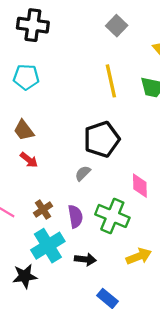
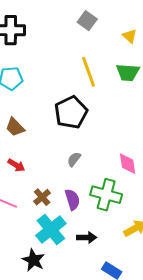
black pentagon: (102, 139) -> (71, 112), moved
red arrow: (29, 160) -> (16, 165), moved
black star: (25, 276) -> (33, 260), turned -30

